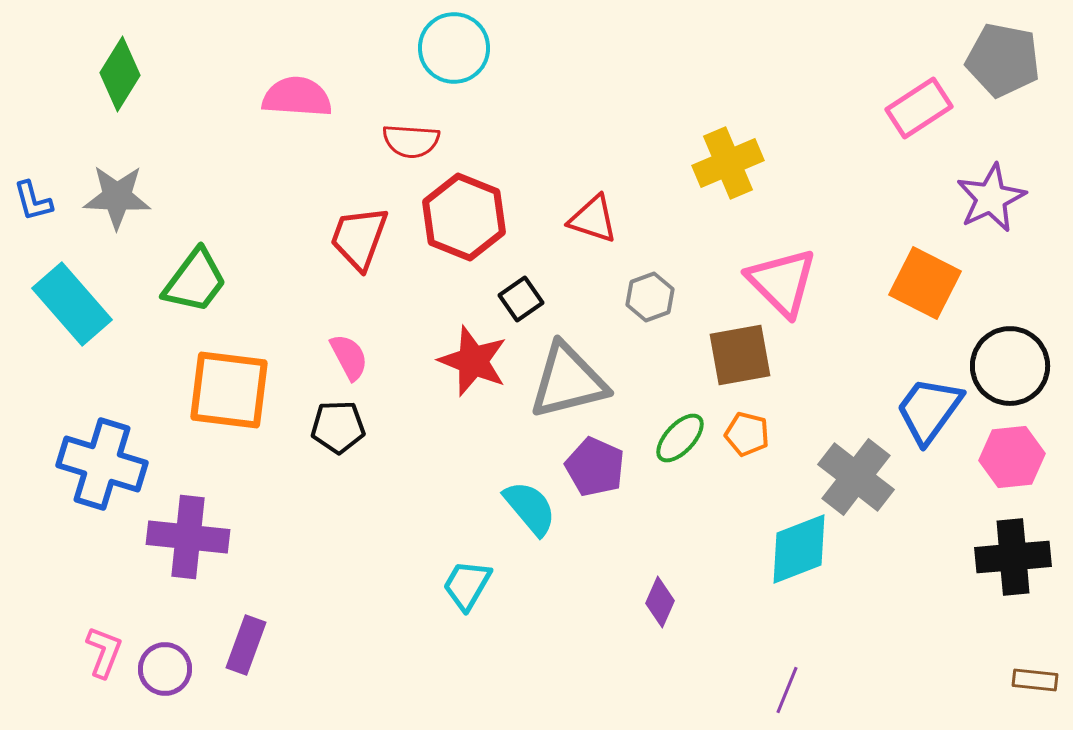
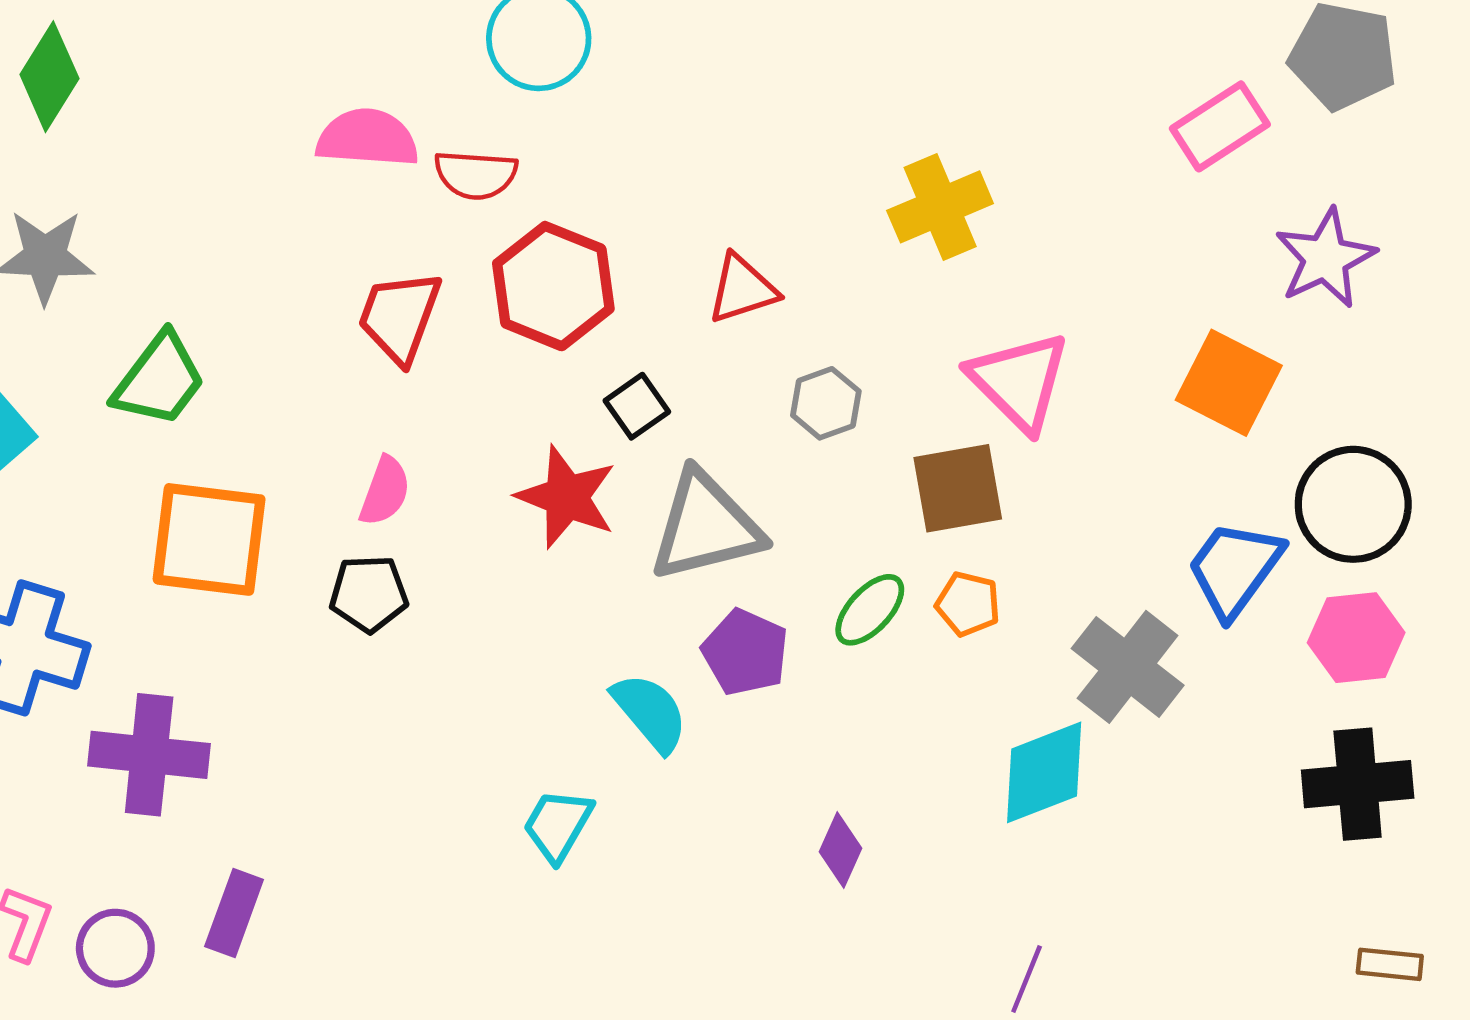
pink semicircle: (297, 97) -> (367, 138), moved
red triangle: (593, 219) -> (742, 289), turned -36
pink semicircle: (349, 357) -> (385, 491), turned 48

